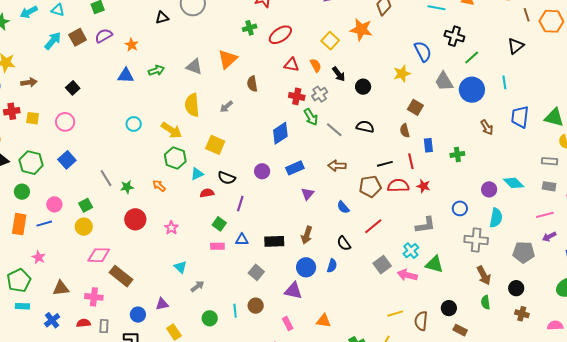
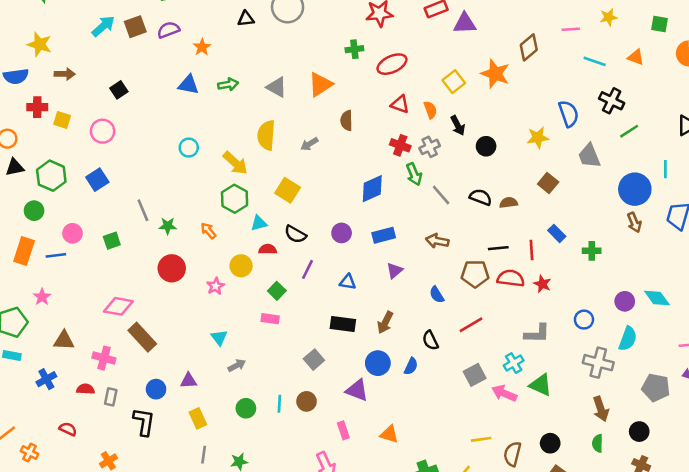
blue circle: (472, 90) -> (635, 189), moved
brown semicircle: (405, 131) -> (509, 203), moved, turned 88
blue rectangle: (428, 145) -> (557, 233), turned -48
yellow circle: (84, 227) -> (241, 266), moved
blue triangle: (242, 240) -> (348, 282), moved

